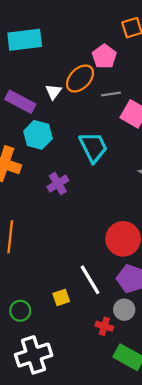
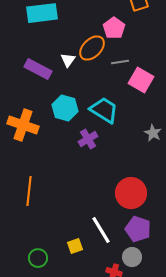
cyan hexagon: (38, 135) -> (65, 108), moved
cyan trapezoid: (93, 147) -> (104, 110), turned -32
purple cross: (58, 184) -> (88, 139), moved

